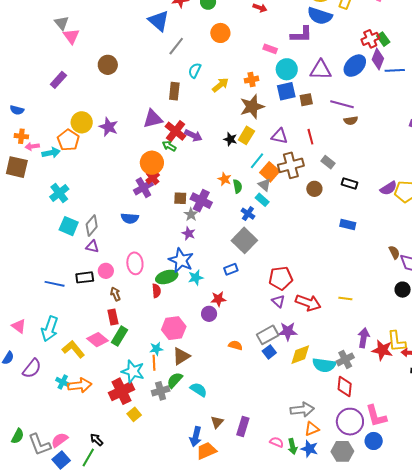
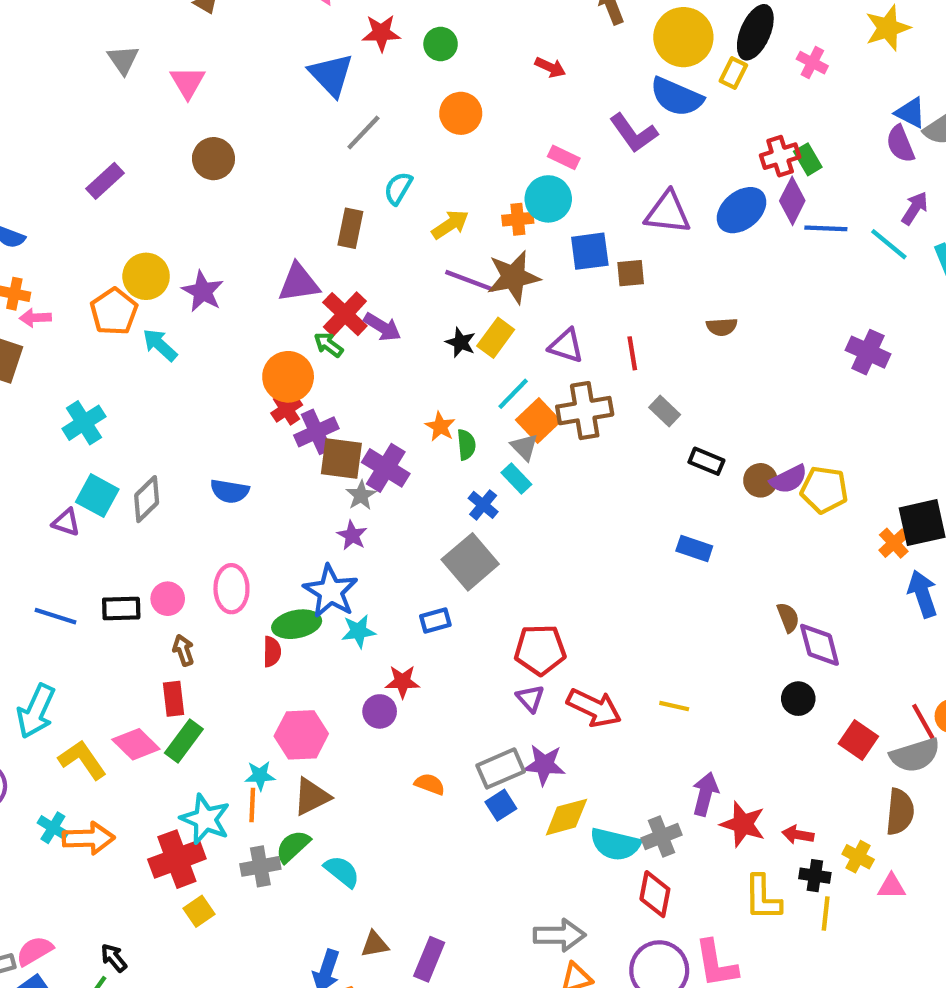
purple L-shape: (301, 35) -> (634, 133), turned 50
pink triangle: (71, 36) -> (188, 82), moved
cyan circle: (287, 69) -> (548, 199), moved
purple line: (342, 104) -> (470, 281), moved
cyan arrow: (51, 153) -> (160, 345), moved, turned -132
purple cross: (143, 188) -> (316, 432), moved
brown circle: (314, 189) -> (760, 480), moved
brown square: (180, 198) -> (341, 459), size x1.5
purple triangle: (92, 247) -> (66, 522), moved
yellow L-shape: (397, 341) -> (763, 898), moved
brown triangle: (217, 422) -> (375, 944), turned 32

